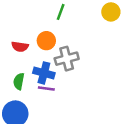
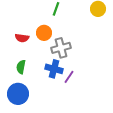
blue cross: (44, 73) -> (54, 69), moved
purple line: (46, 89) -> (69, 77), moved, turned -64

